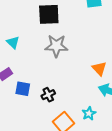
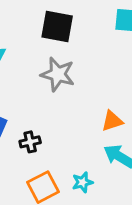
orange triangle: (99, 68) -> (112, 121), turned 42

